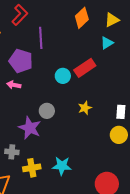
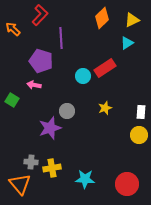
purple star: (30, 128) -> (50, 128), turned 30
gray cross: (12, 152) -> (31, 162), moved
cyan star: (62, 166) -> (85, 179), moved

